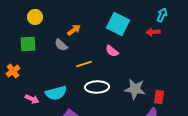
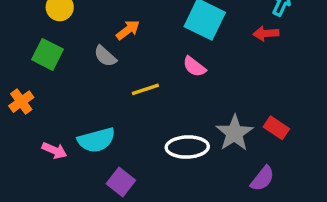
green square: (28, 44) -> (47, 54), turned 30
white ellipse: (97, 87) -> (187, 147), moved
gray star: (135, 89) -> (234, 133), turned 30
red rectangle: (159, 97) -> (276, 128), moved, turned -64

